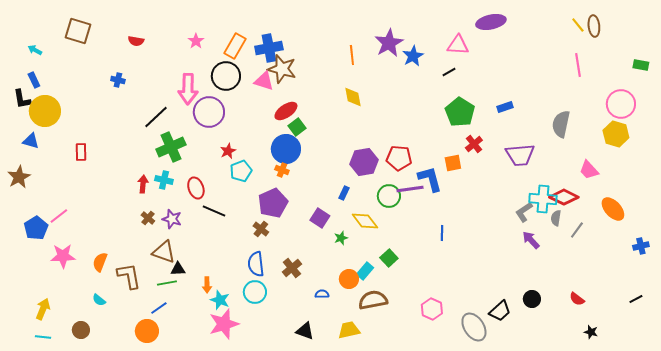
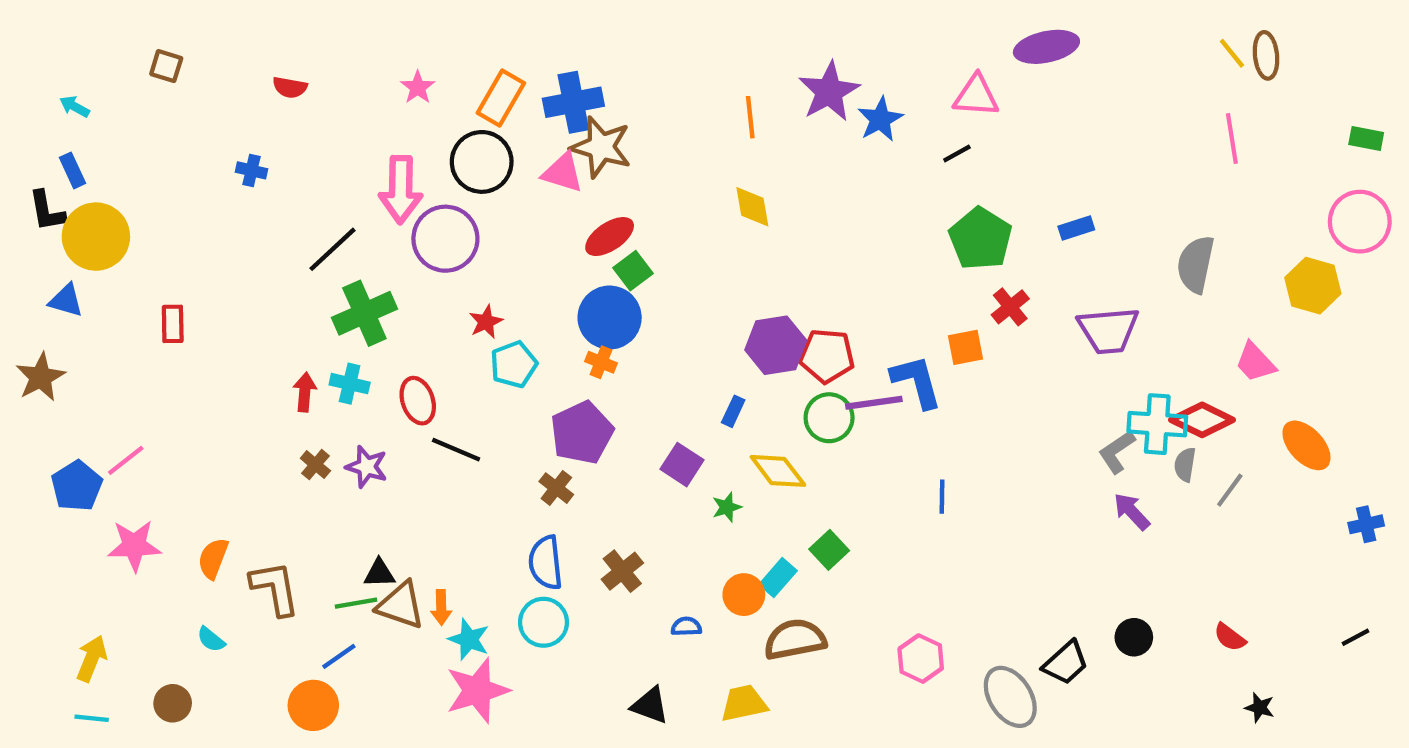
brown square: (78, 31) -> (166, 66), size x0.6
pink circle: (621, 104) -> (1360, 222), moved
red pentagon: (399, 158) -> (827, 356), moved
brown triangle: (164, 252) -> (401, 605), moved

